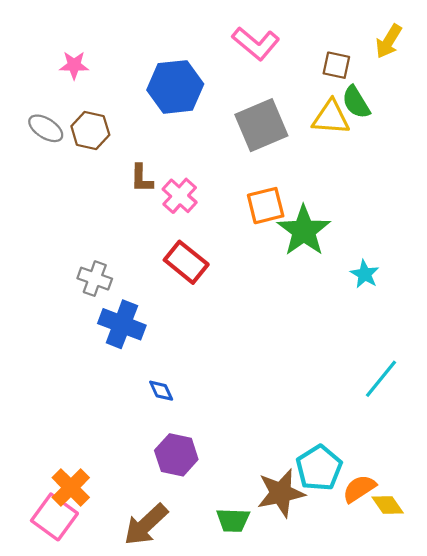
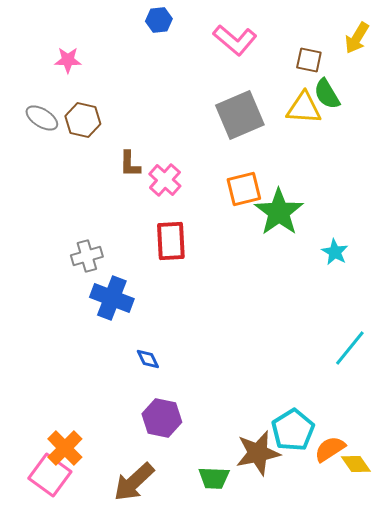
blue hexagon: (175, 87) -> (159, 20), moved, size x0.5
red rectangle: (186, 262) -> (171, 241), turned 48
gray cross: (95, 279) -> (87, 256), turned -36

